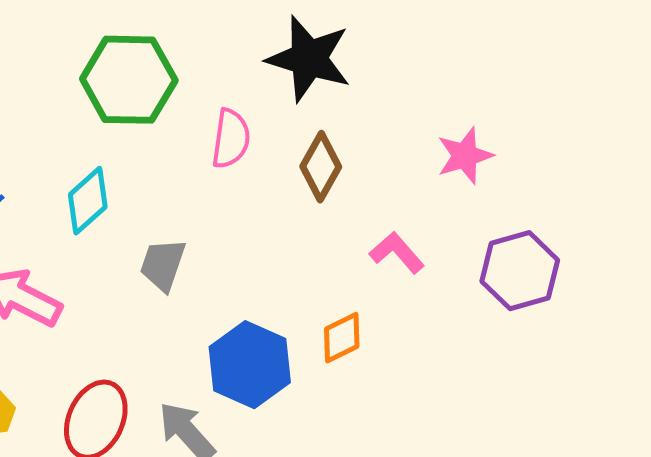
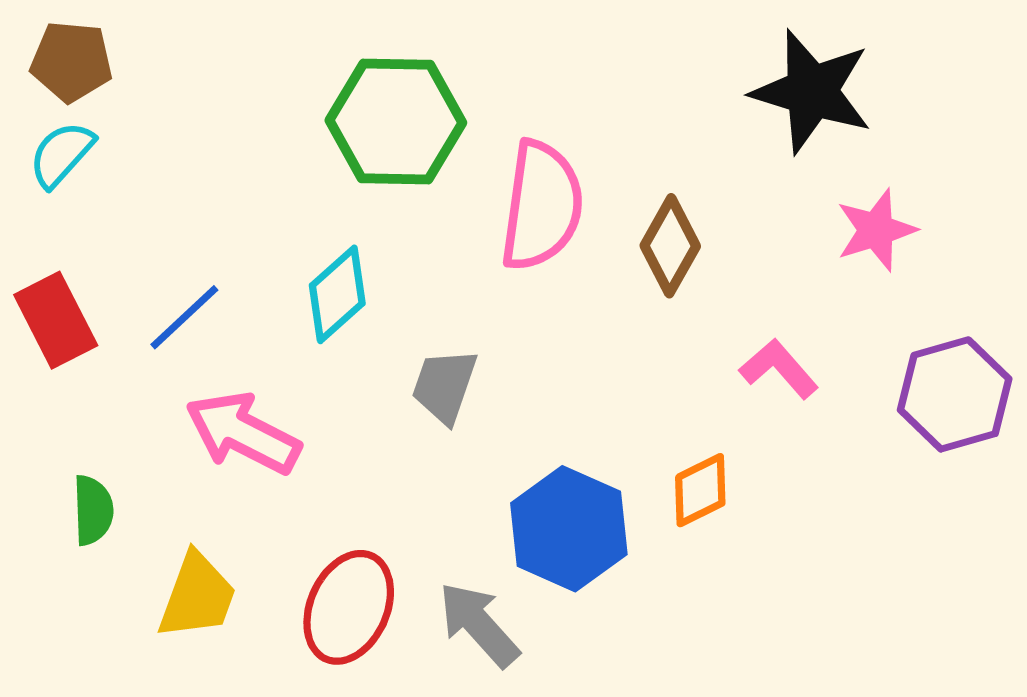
black star: (309, 59) -> (812, 91), moved
pink semicircle: (231, 139) -> (542, 206), size x1.5

